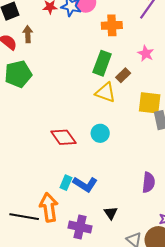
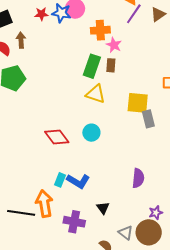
pink star: (146, 53) -> (114, 45), moved
brown rectangle: (123, 75) -> (111, 65), moved, turned -40

